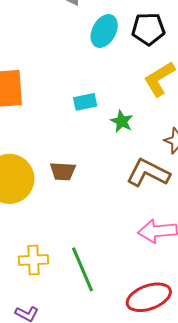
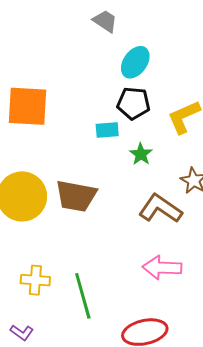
black pentagon: (148, 29) -> (133, 103), moved
brown trapezoid: (63, 171) -> (76, 196), size x1.6

